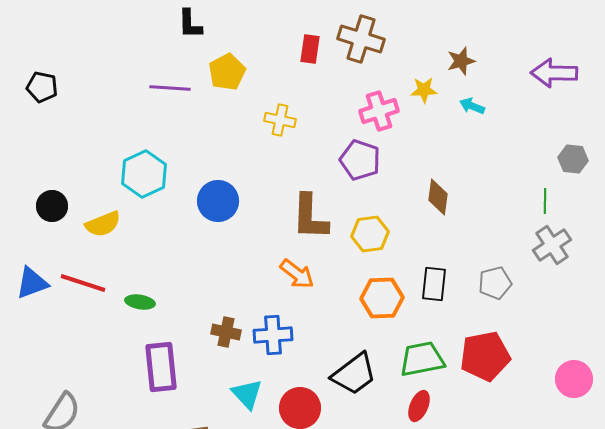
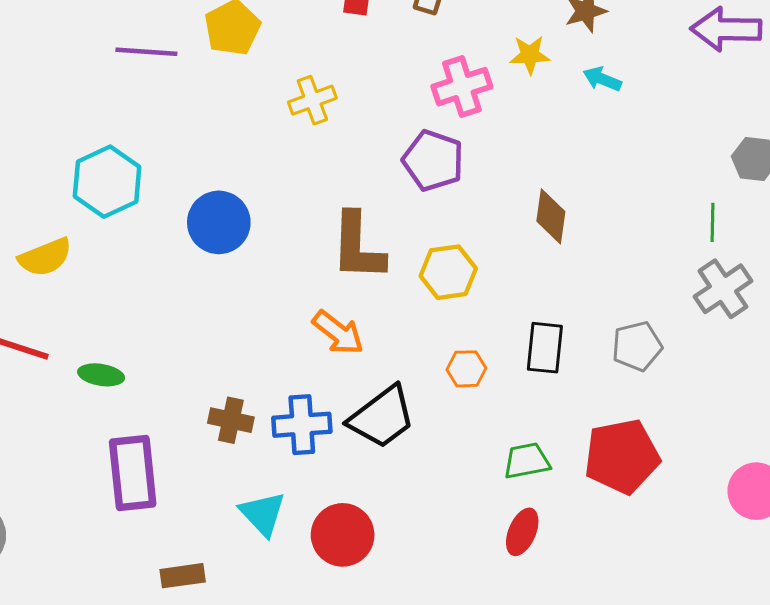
yellow cross: (280, 120) -> (312, 100), turned -32
orange hexagon: (382, 298) -> (466, 369), size x0.6
green trapezoid: (422, 359) -> (527, 461), size x0.7
black trapezoid: (354, 374) -> (382, 417), moved

